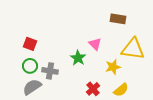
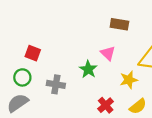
brown rectangle: (118, 19) -> (119, 24), moved
green circle: (30, 66) -> (22, 77), moved
gray semicircle: (32, 87) -> (18, 103), moved

